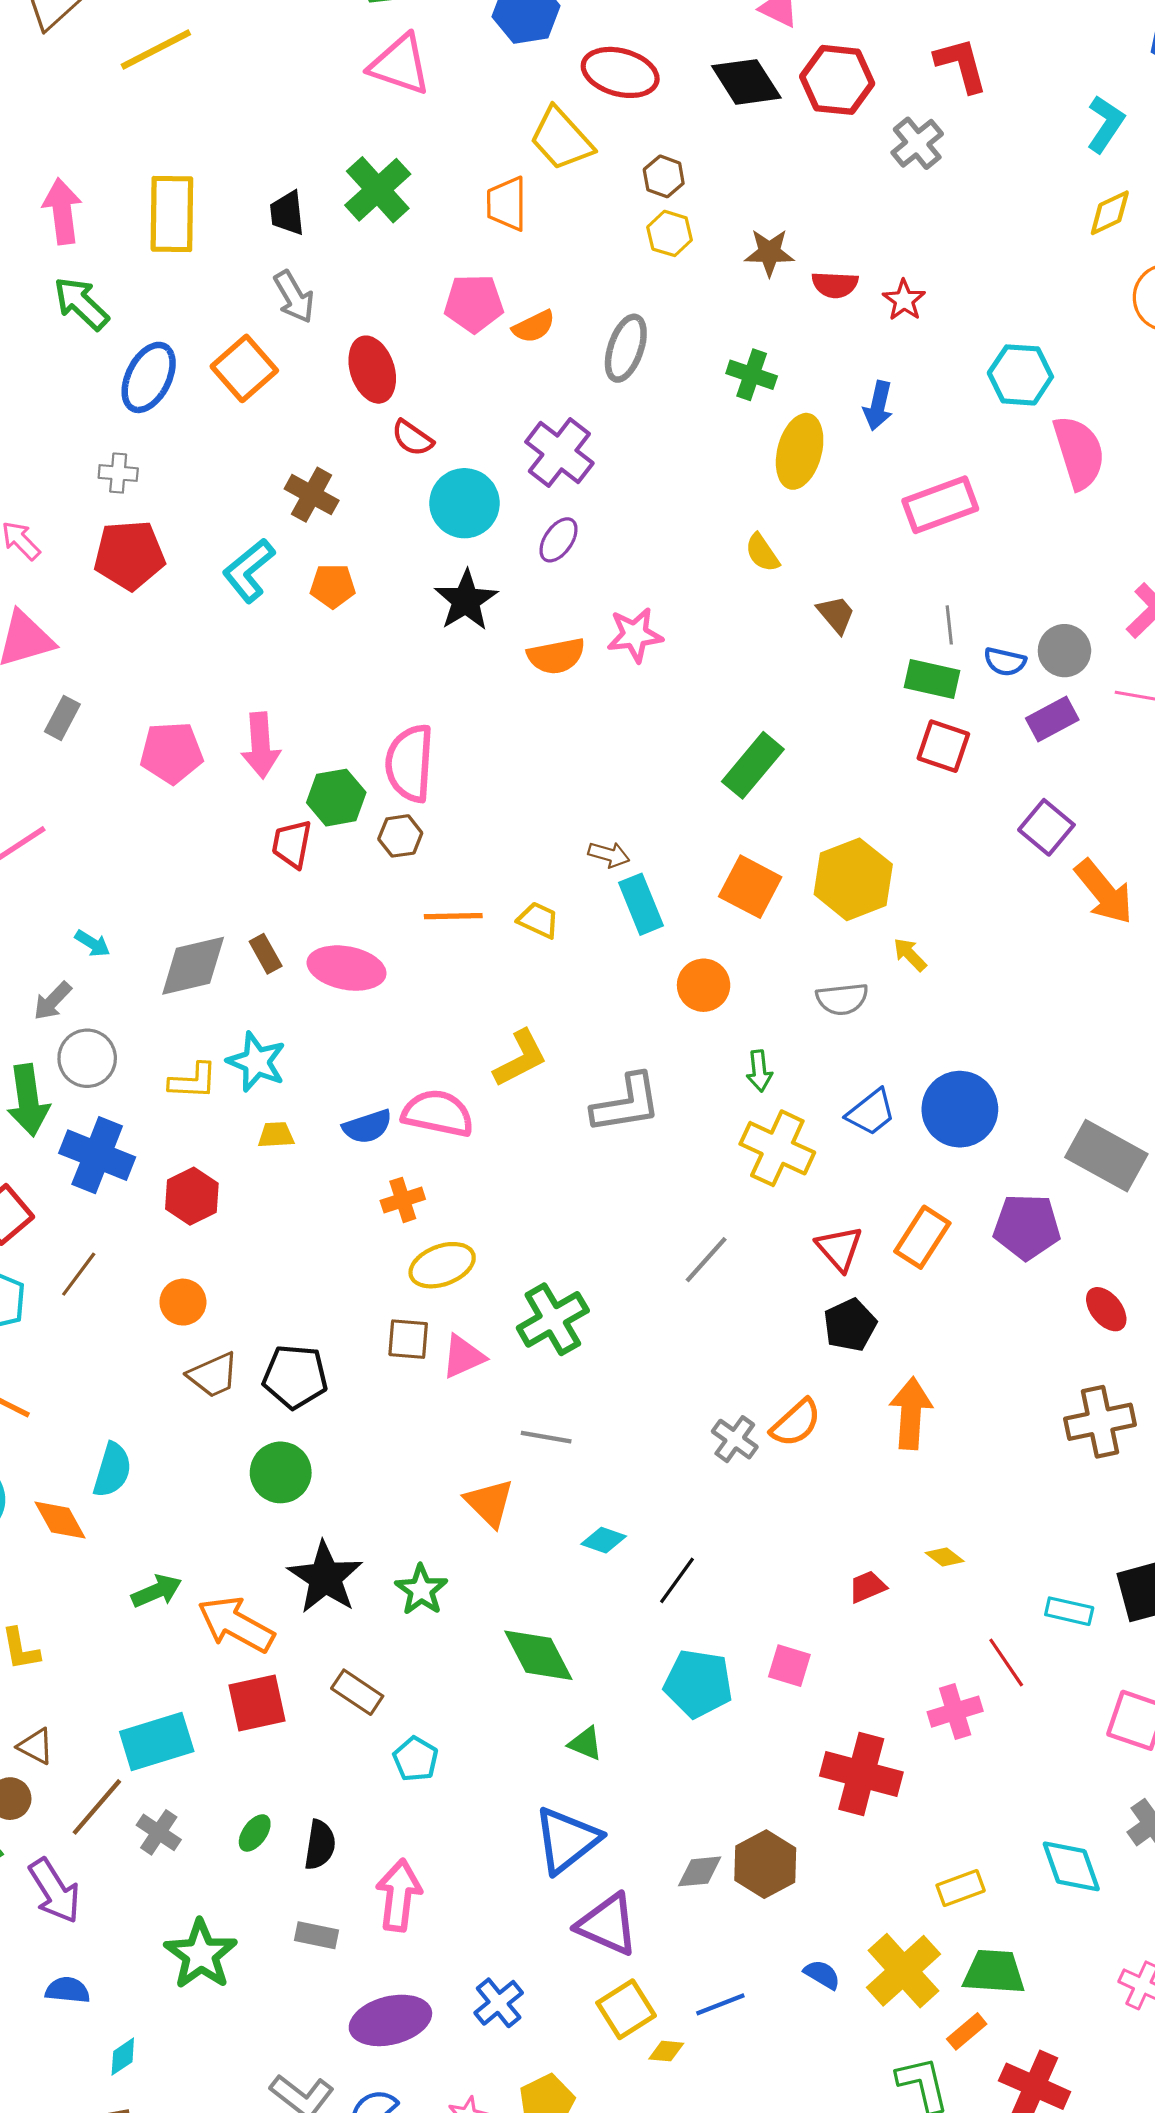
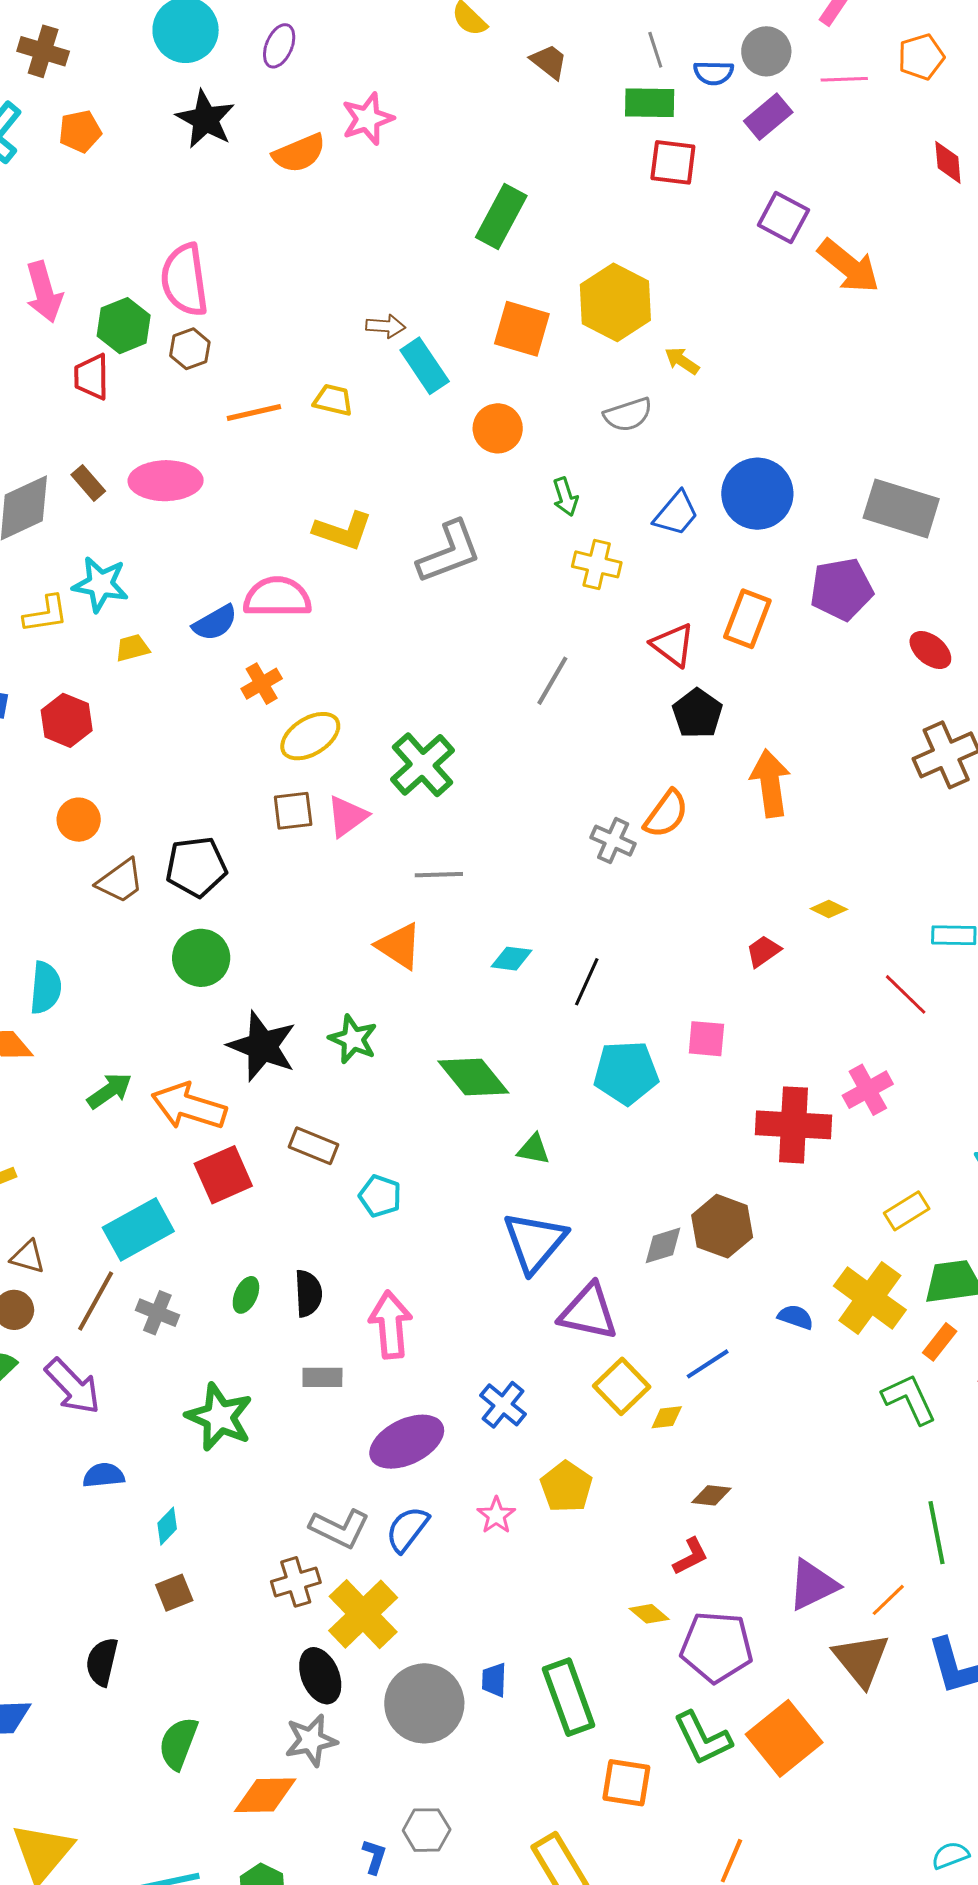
yellow L-shape: (520, 1058) -> (343, 531), turned 58
yellow cross: (777, 1148) -> (597, 564), size x0.7
pink cross: (955, 1712) -> (868, 1090), moved

